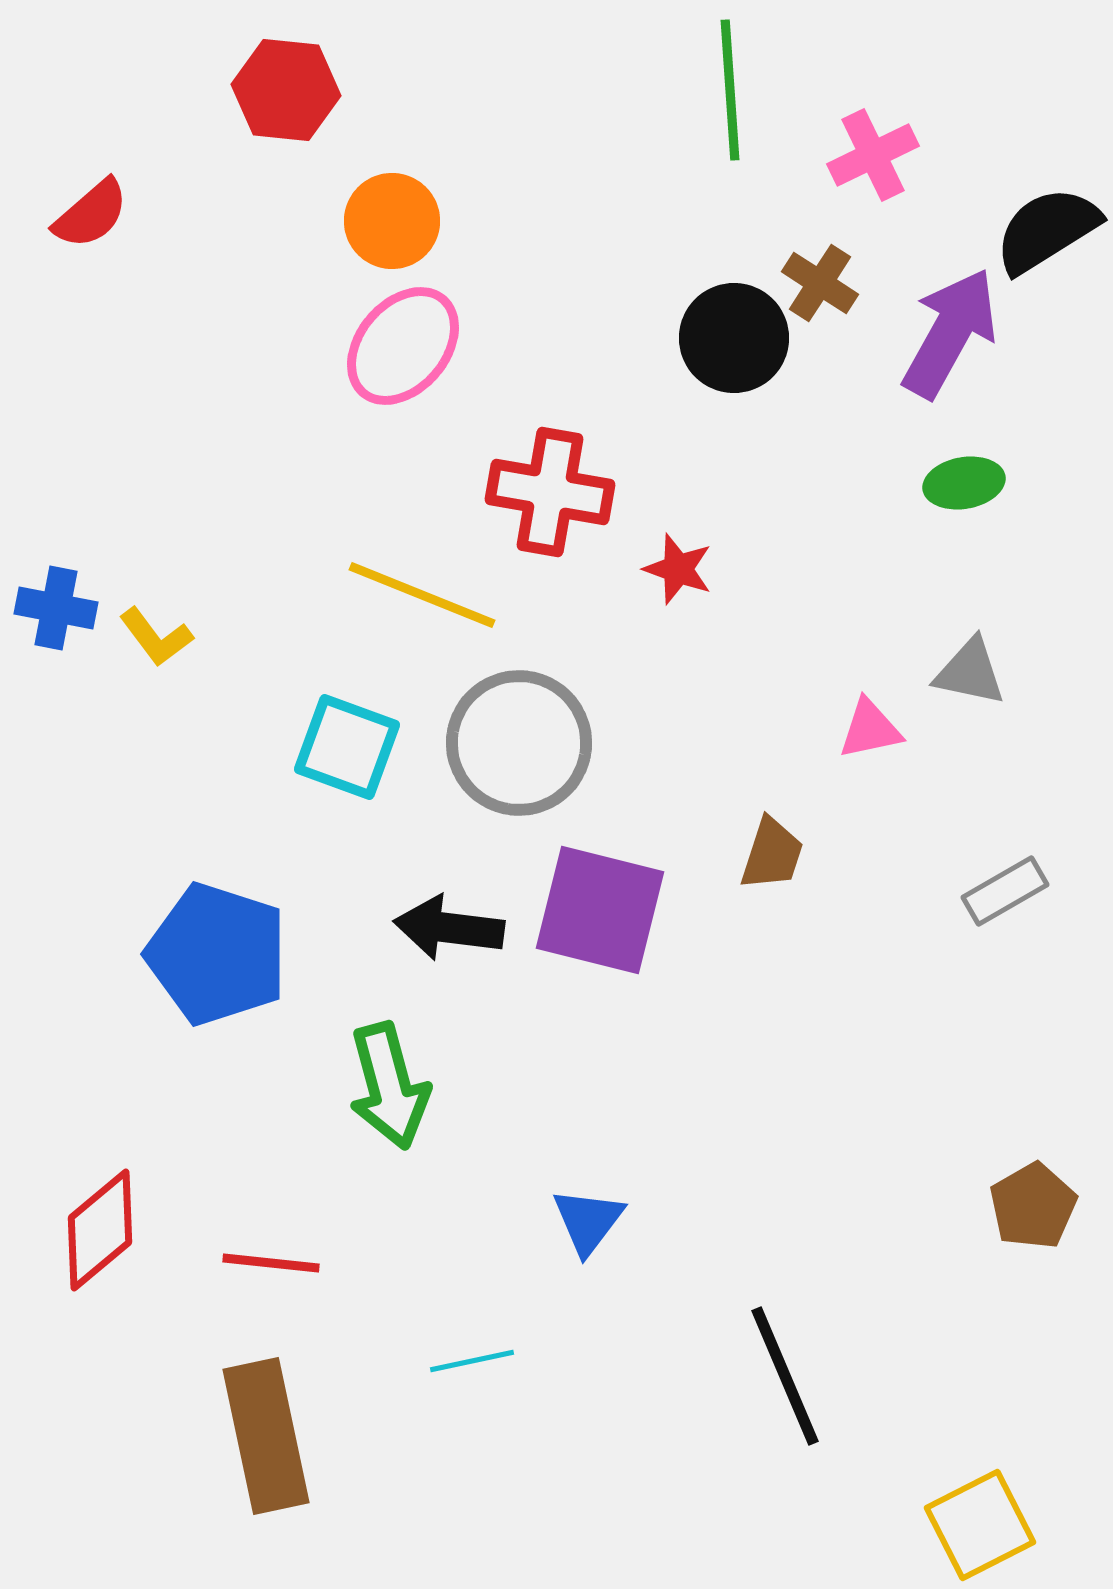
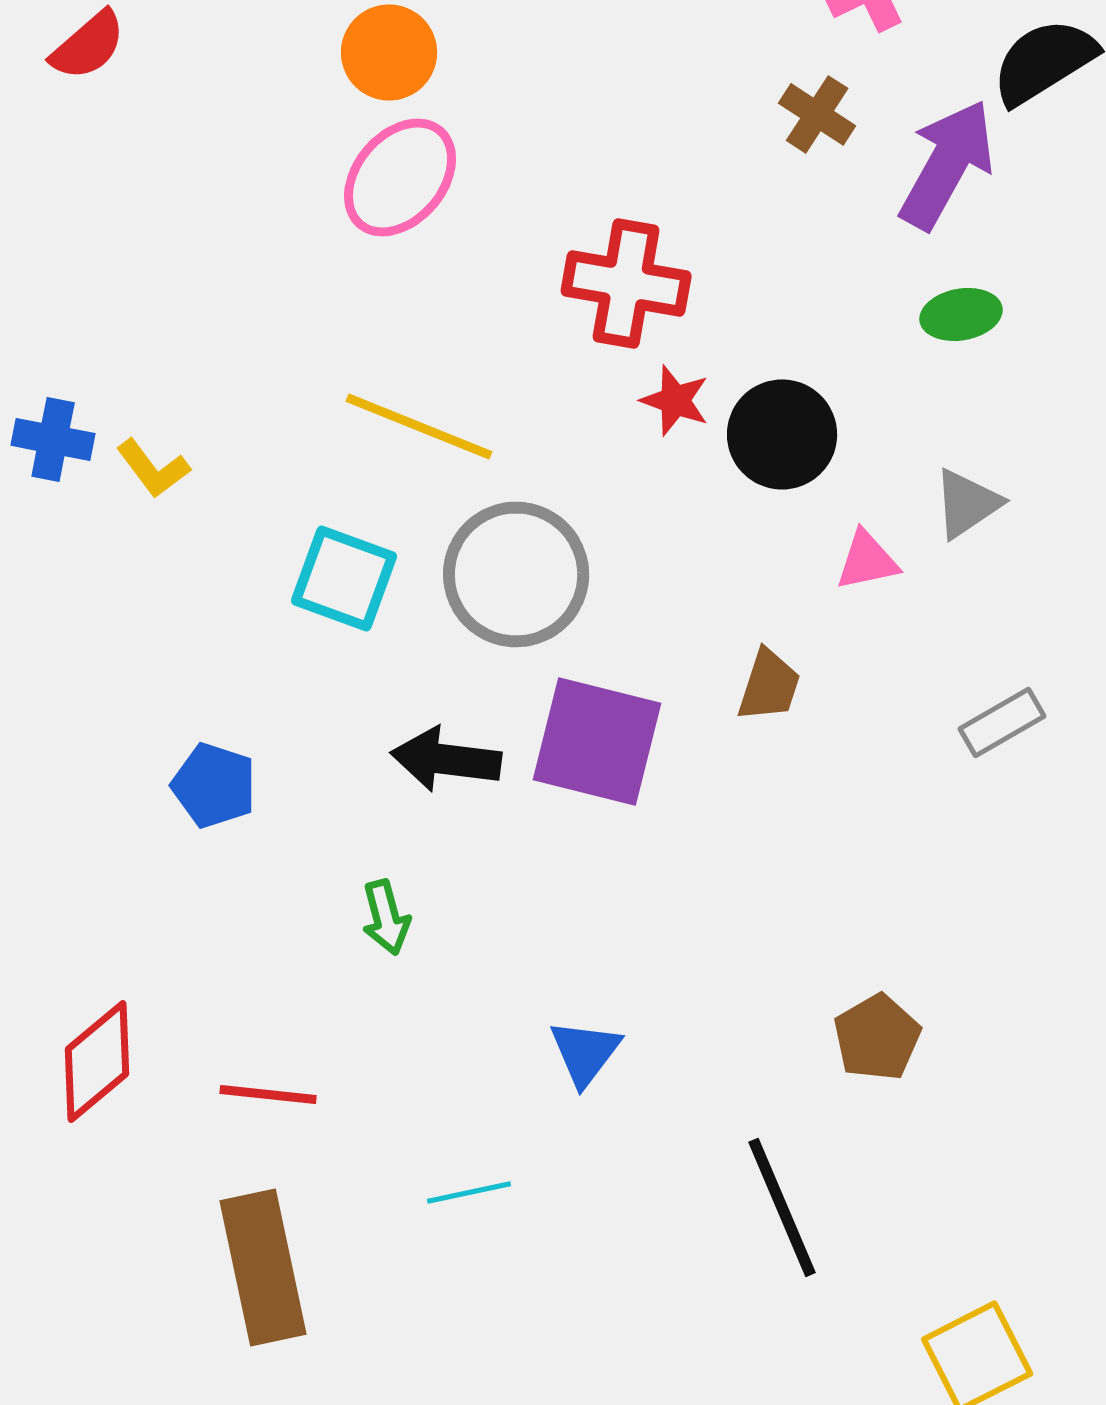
black circle: (734, 338) -> (782, 434), moved
red cross: (550, 492) -> (626, 283), moved
gray triangle: (970, 672) -> (967, 503), turned -46
blue pentagon: (217, 954) -> (214, 785), size x0.6
green arrow: (389, 1086) -> (386, 917), size x0.6
brown pentagon: (1033, 1206) -> (877, 1037), moved

